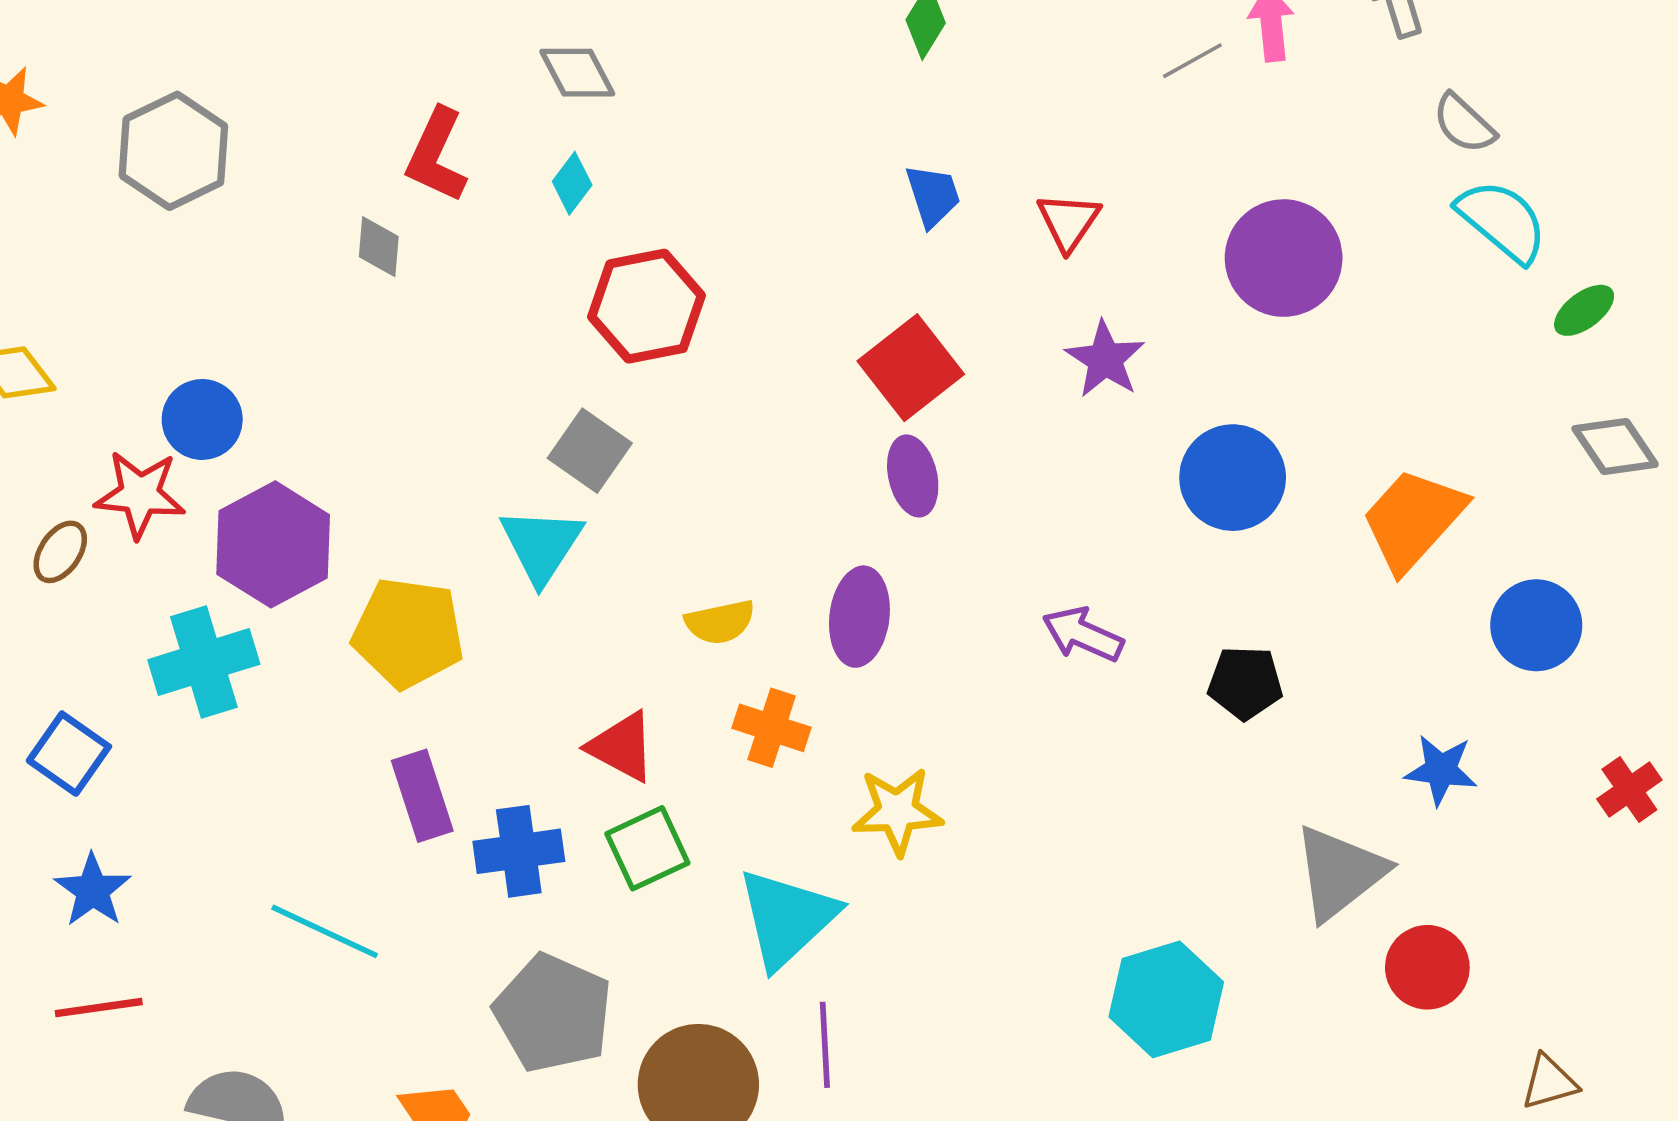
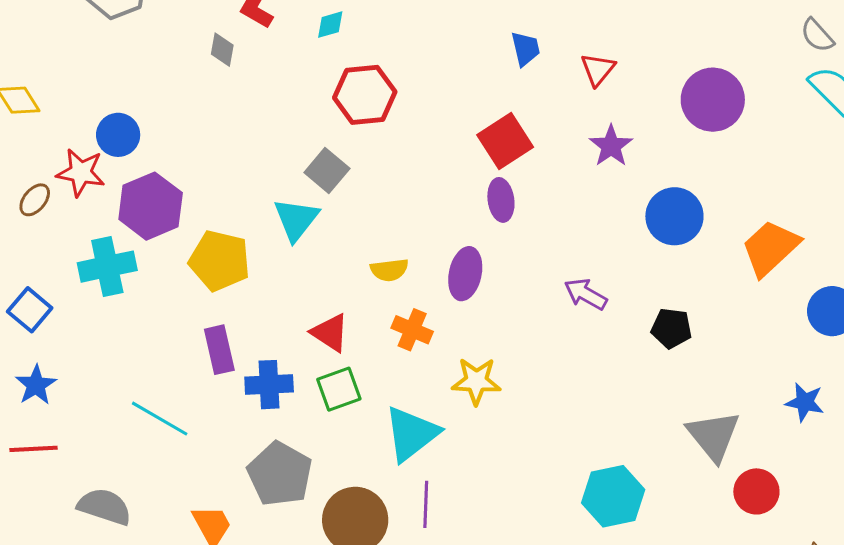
cyan diamond: (572, 183) -> (330, 25), turned 32
blue star: (1441, 770) -> (805, 402), moved
gray triangle: (1340, 873) -> (713, 436), turned -36

